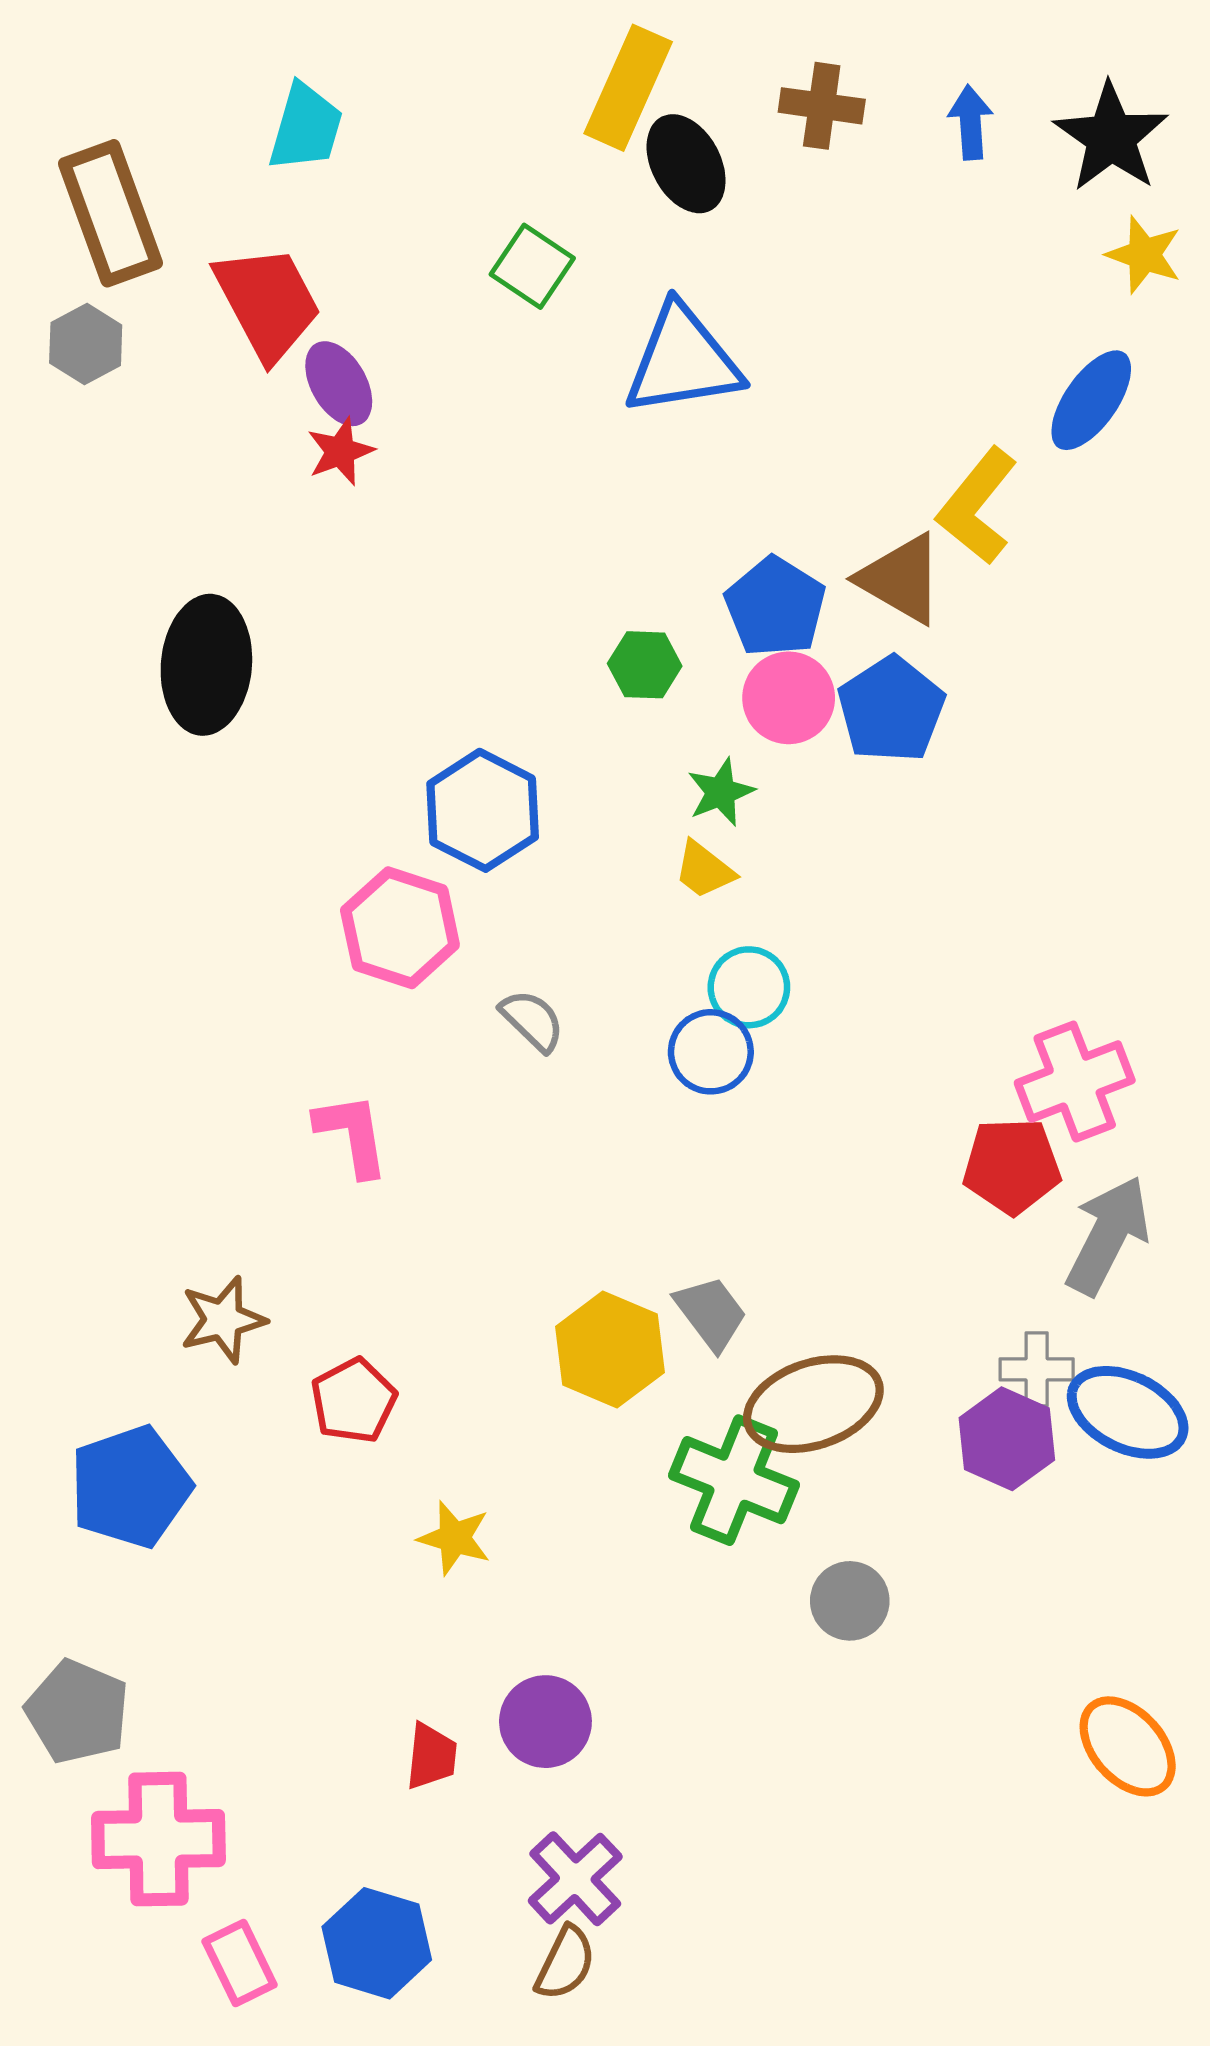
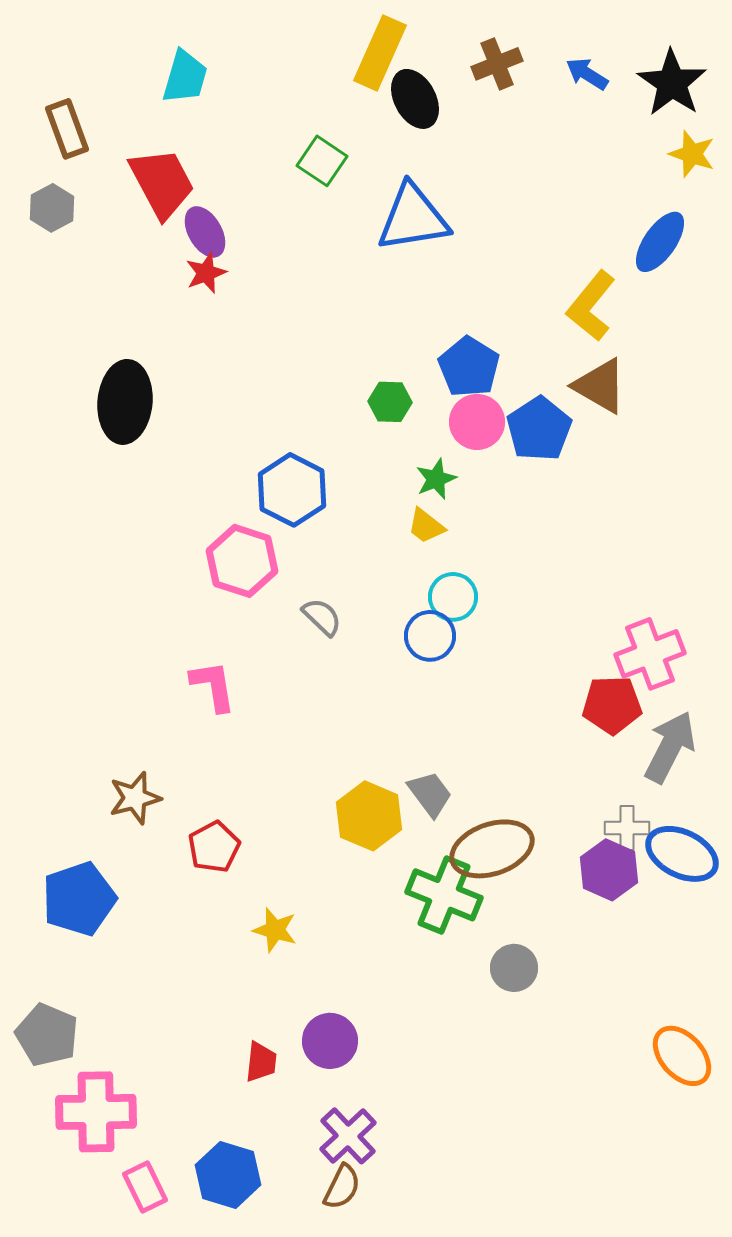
brown cross: (822, 106) -> (497, 64), turned -30
blue arrow: (970, 122) -> (587, 74), turned -54
brown rectangle: (111, 213) -> (67, 129), size x0.7
brown triangle: (901, 579) -> (600, 386), moved

